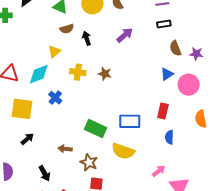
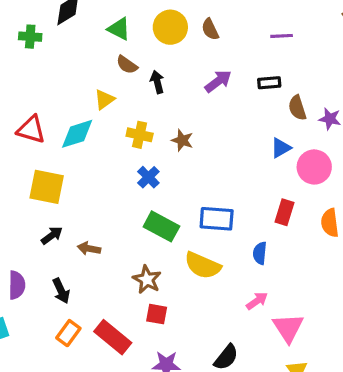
black rectangle: (164, 24) -> (269, 83), moved
brown semicircle: (67, 29) -> (127, 65), turned 48
blue cross: (55, 98) -> (148, 177), moved
red rectangle: (163, 111) -> (284, 212), moved
blue semicircle: (169, 137) -> (260, 253), moved
brown arrow: (65, 149) -> (89, 249), moved
black arrow: (45, 173) -> (61, 291), moved

